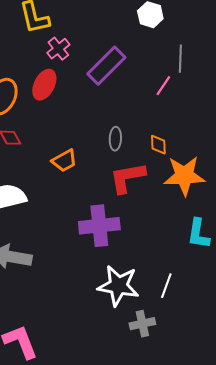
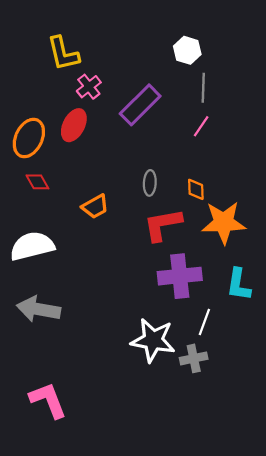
gray line: (180, 59) -> (203, 88), moved
purple cross: (99, 226) -> (180, 276), moved
white line: (166, 286) -> (204, 322), moved
gray cross: (142, 324) -> (194, 358), moved

